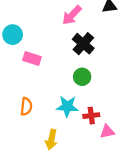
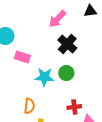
orange semicircle: (26, 106) -> (29, 106), moved
cyan star: (67, 106) -> (44, 77), moved

